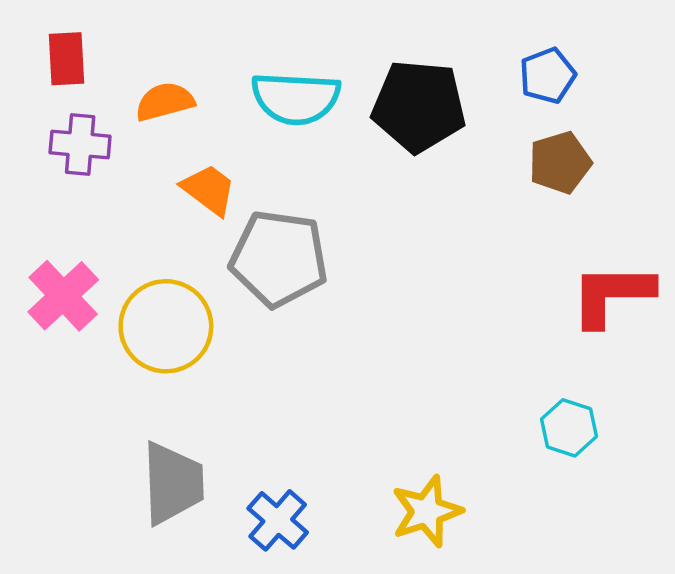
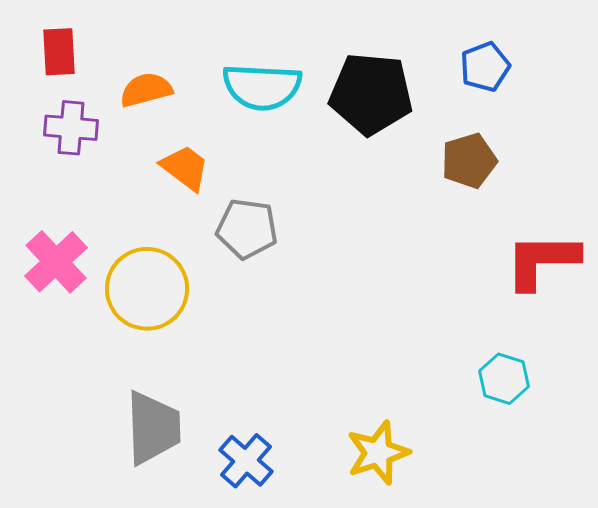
brown pentagon: (560, 163) -> (469, 161), moved
gray pentagon: (279, 259) -> (247, 229), size x0.7

